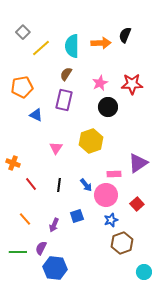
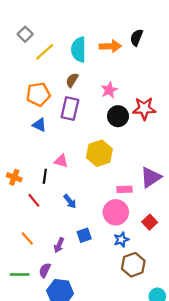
red star: (132, 84) -> (144, 109), moved
orange pentagon: (22, 87) -> (38, 94), moved
pink triangle: (56, 148) -> (61, 161), turned -48
black line: (59, 185) -> (45, 176), moved
blue arrow: (86, 185) -> (70, 201), moved

